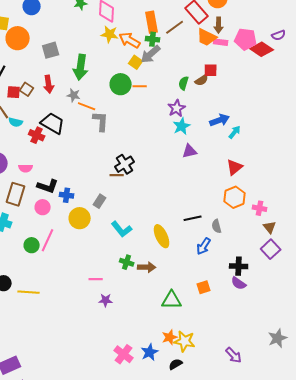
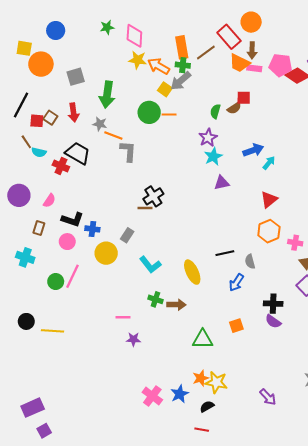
pink semicircle: (26, 168) -> (49, 201), turned -56
brown rectangle: (16, 194) -> (39, 228), size x0.6

